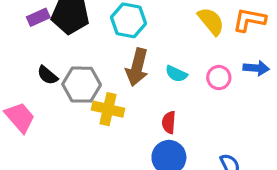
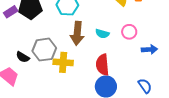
blue arrow: (256, 68) -> (149, 49), moved
black semicircle: (47, 75) -> (23, 57), moved
red semicircle: (169, 122) -> (102, 65), size x1.5

